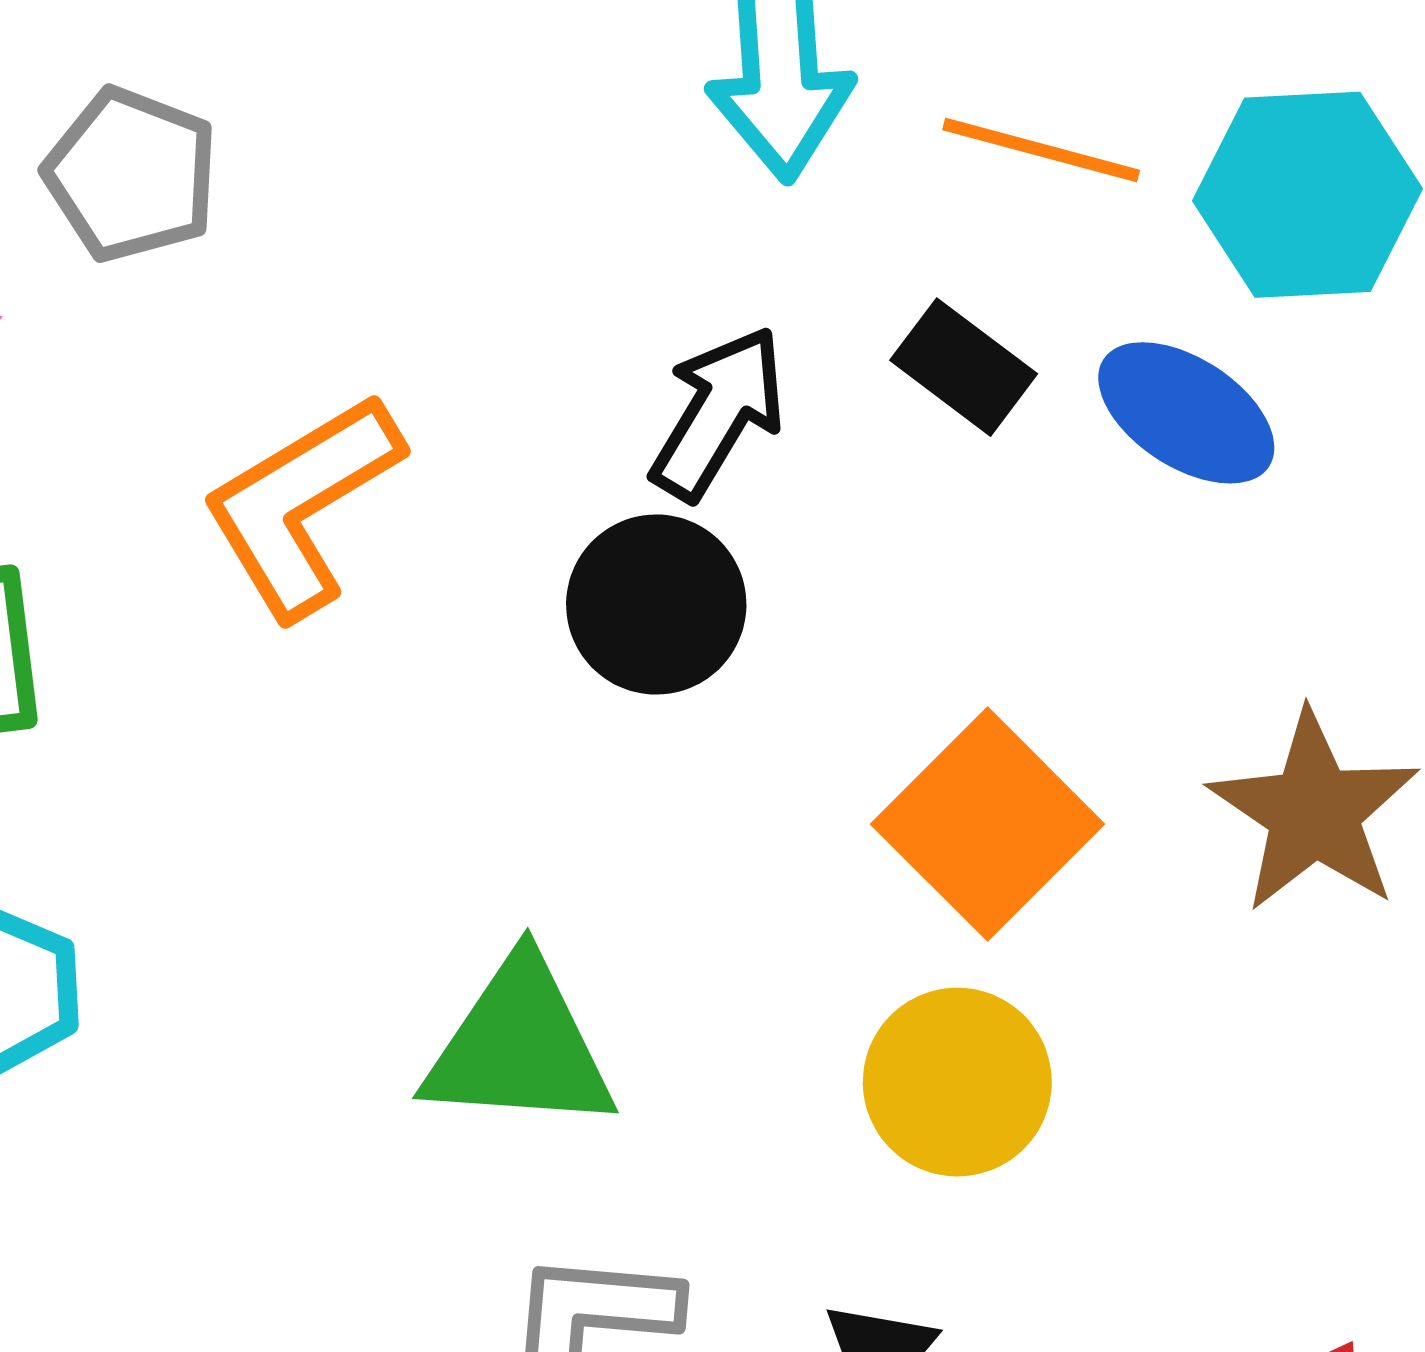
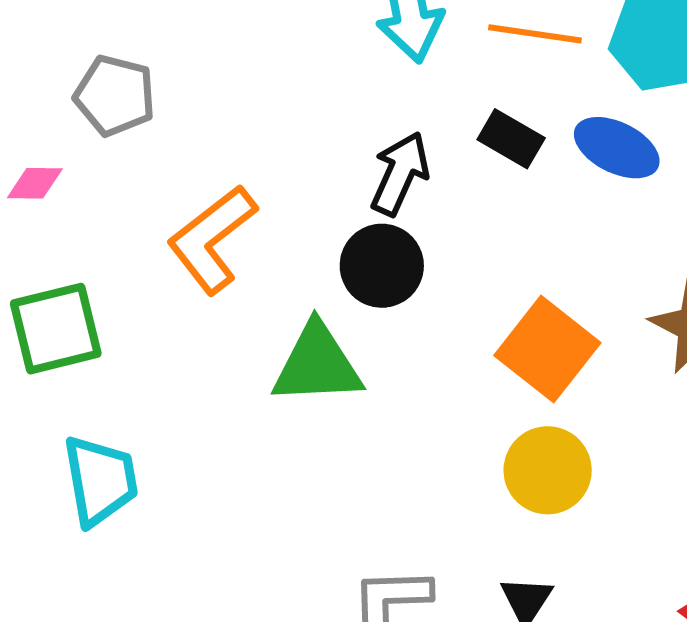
green triangle: (520, 1046) -> (317, 364), moved

